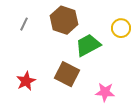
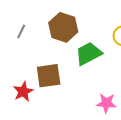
brown square: (67, 74) -> (49, 76), moved, turned -35

